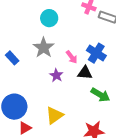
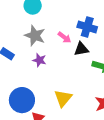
purple star: (56, 75) -> (39, 60), moved

